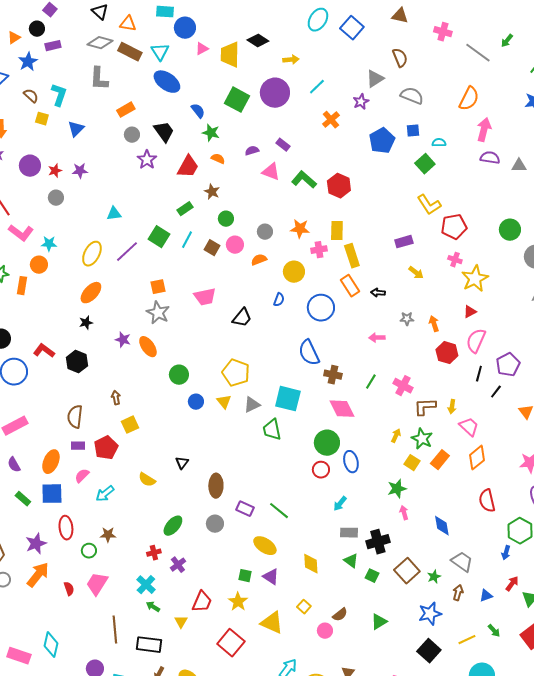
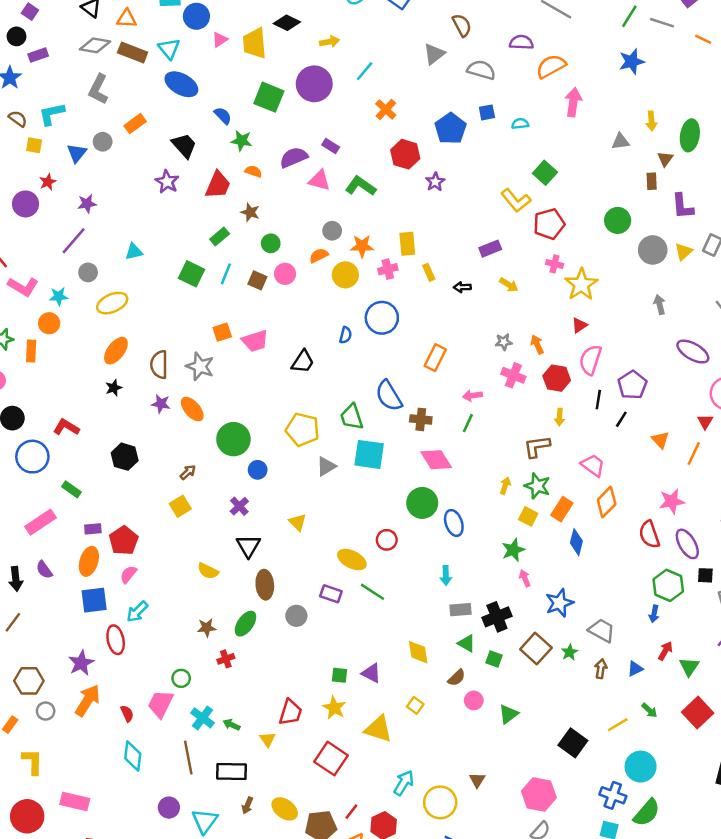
gray L-shape: (99, 79) -> (98, 89), turned 30
cyan L-shape: (59, 95) -> (52, 114), turned -115
orange semicircle: (469, 99) -> (551, 66), turned -140
purple star: (361, 102) -> (435, 182), moved
gray circle: (132, 135) -> (103, 142), moved
purple semicircle: (252, 151) -> (294, 157), size x1.6
purple semicircle: (490, 158) -> (521, 42), moved
green square: (425, 164) -> (545, 173), moved
red star: (55, 171) -> (48, 182), moved
red hexagon: (339, 186) -> (405, 154), moved
gray circle: (56, 198) -> (88, 272), moved
gray circle: (265, 232) -> (332, 231), moved
purple line: (127, 252) -> (74, 241), moved
yellow ellipse: (92, 254) -> (112, 303), turned 45
yellow rectangle: (352, 256) -> (429, 272), size x0.6
orange semicircle: (259, 260) -> (319, 256), moved
yellow circle: (294, 272) -> (345, 275), moved
orange rectangle: (350, 286) -> (435, 358), moved, turned 65
orange square: (158, 287) -> (222, 332), moved
black arrow: (378, 293) -> (462, 287), moved
blue circle: (321, 308) -> (382, 318), moved
pink arrow: (377, 338) -> (472, 396), moved
black hexagon: (77, 362) -> (125, 457), moved
green circle: (179, 375) -> (233, 439), size x1.4
pink cross: (403, 386) -> (513, 375), moved
brown arrow: (116, 398) -> (188, 472), moved, turned 64
yellow triangle: (224, 402) -> (298, 522), moved
yellow arrow: (452, 407) -> (560, 417), moved
brown semicircle: (75, 417) -> (159, 365), moved
green trapezoid: (272, 430) -> (352, 417), moved
purple rectangle: (78, 446) -> (93, 529), moved
red pentagon: (106, 448) -> (124, 540), moved
black triangle: (182, 463) -> (248, 546), size x1.5
red circle: (321, 470) -> (387, 540), moved
brown ellipse: (216, 486) -> (265, 585), moved
cyan arrow: (105, 494) -> (137, 612), moved
green rectangle: (23, 499) -> (71, 489), moved
red semicircle: (487, 501) -> (649, 534), moved
cyan arrow: (340, 504) -> (446, 575), turned -35
blue diamond: (442, 526) -> (576, 542), moved, turned 30
brown star: (108, 535) -> (207, 628), moved
yellow ellipse: (265, 546) -> (352, 560), moved
green circle: (89, 551) -> (181, 678), moved
purple cross: (178, 565) -> (239, 506), moved
cyan cross: (146, 585) -> (203, 718), moved
blue star: (430, 614) -> (559, 603), moved
brown semicircle: (340, 615) -> (457, 678), moved
pink circle: (325, 631) -> (474, 700), moved
cyan diamond: (51, 645) -> (133, 756), moved

